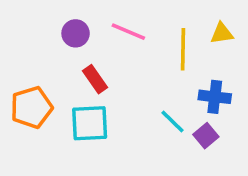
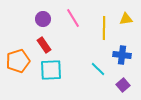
pink line: (128, 32) -> (73, 18), turned 36
red rectangle: (95, 79) -> (44, 45), moved
purple square: (206, 136) -> (123, 85), moved

